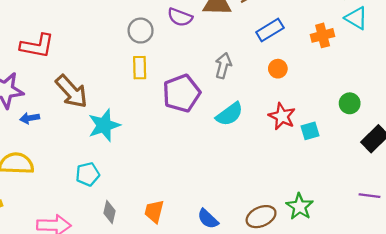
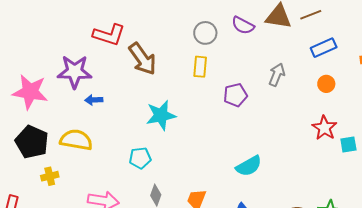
brown arrow: (72, 91) -> (142, 59), moved
purple pentagon: (181, 93) -> (235, 95), size x0.7
cyan semicircle: (230, 114) -> (249, 166), moved

